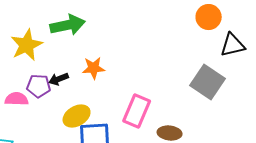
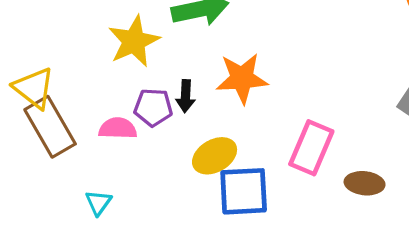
orange star: (94, 68) -> (242, 78), size x1.4
black arrow: (59, 79) -> (185, 96), turned -66

